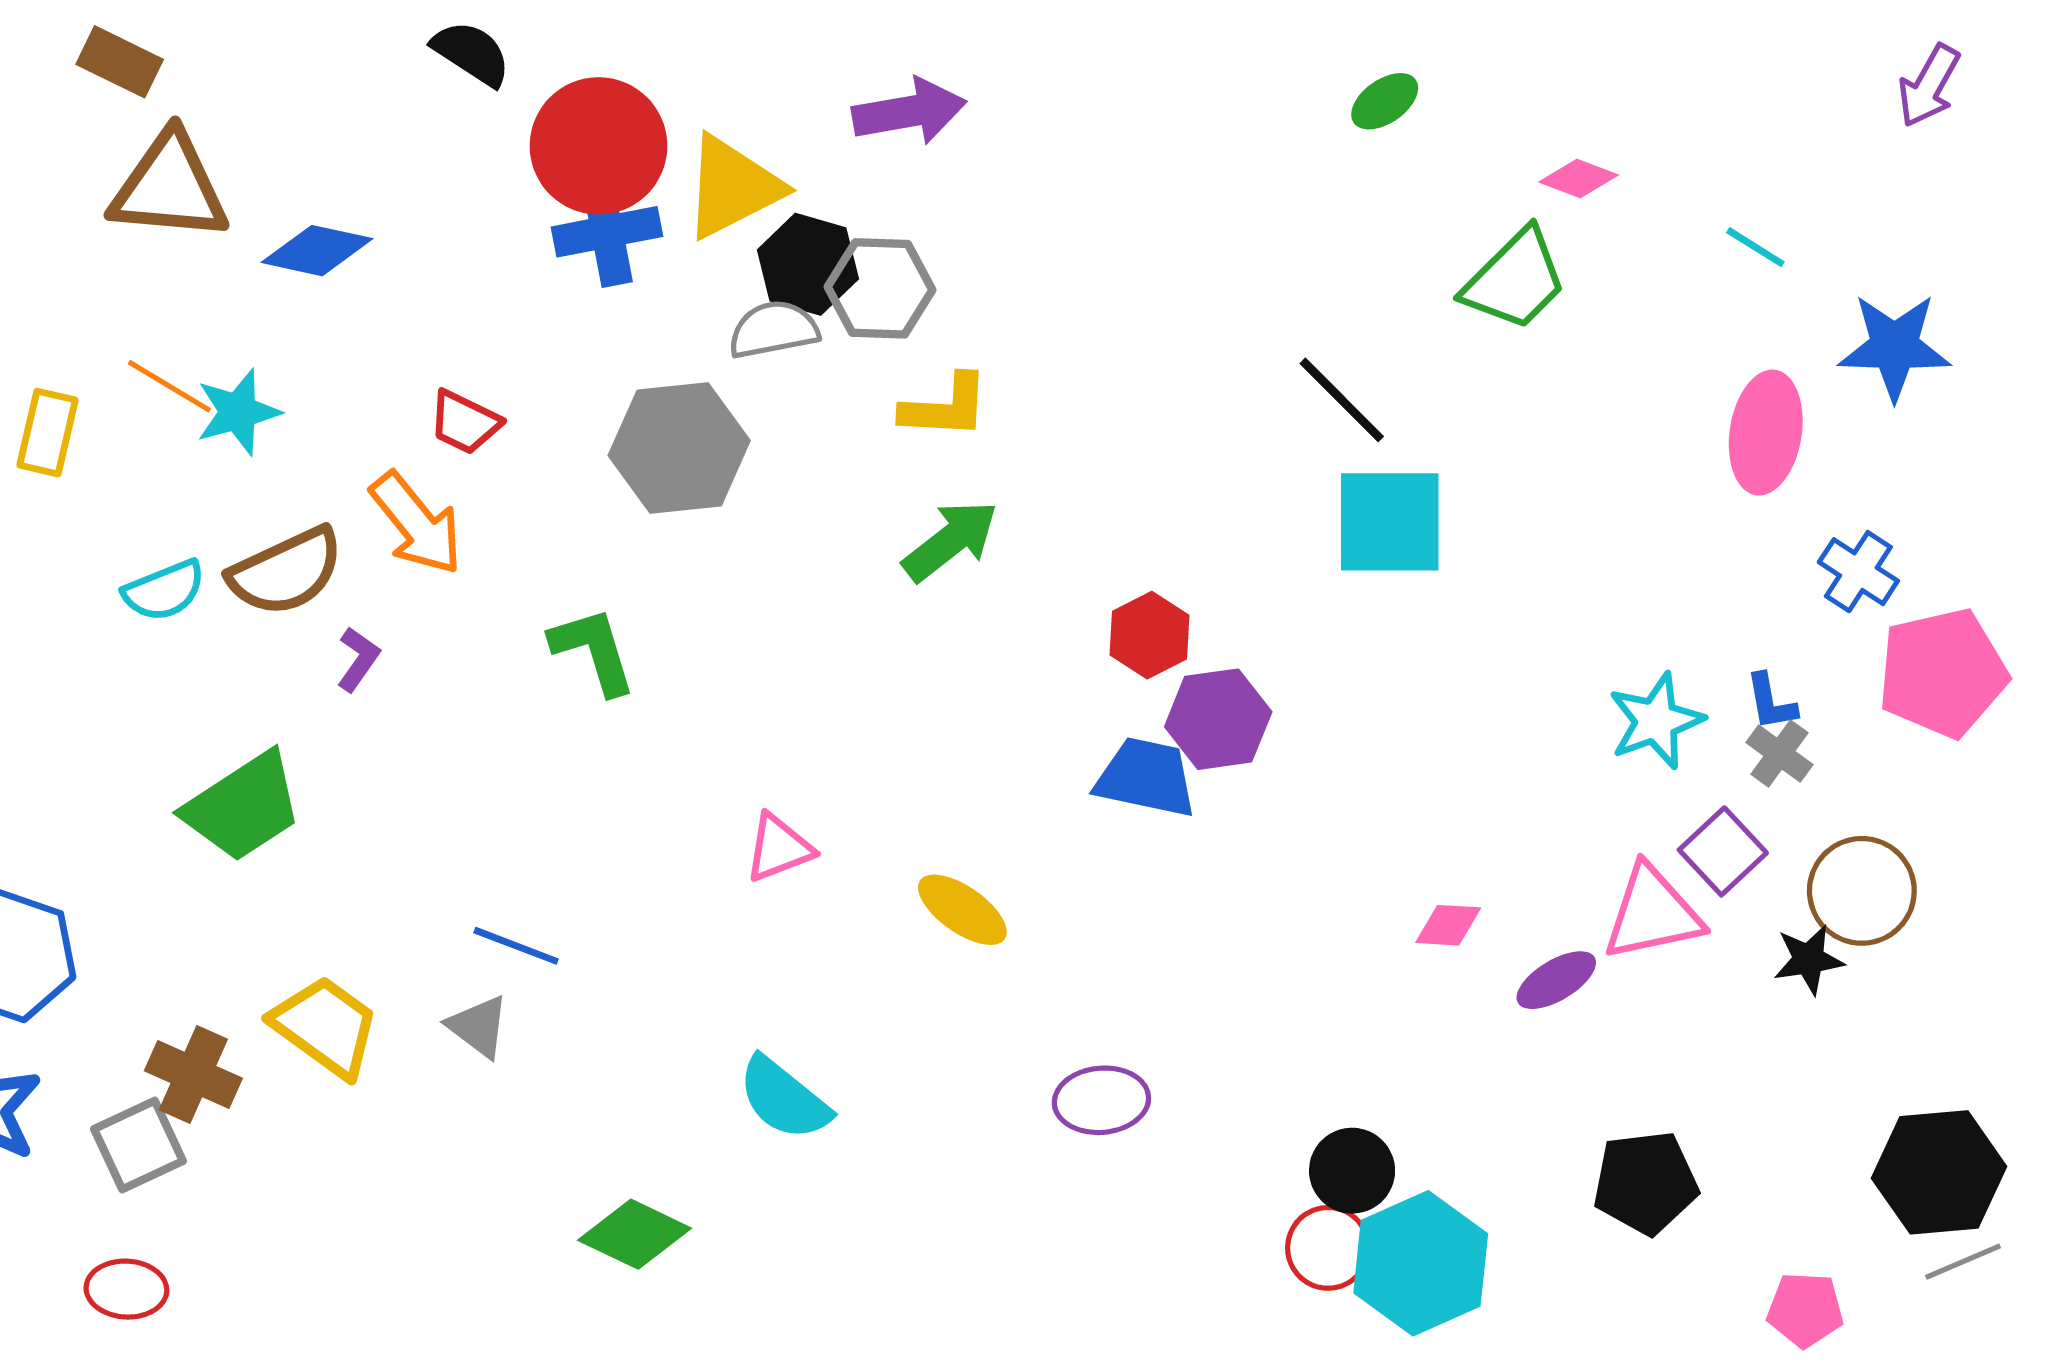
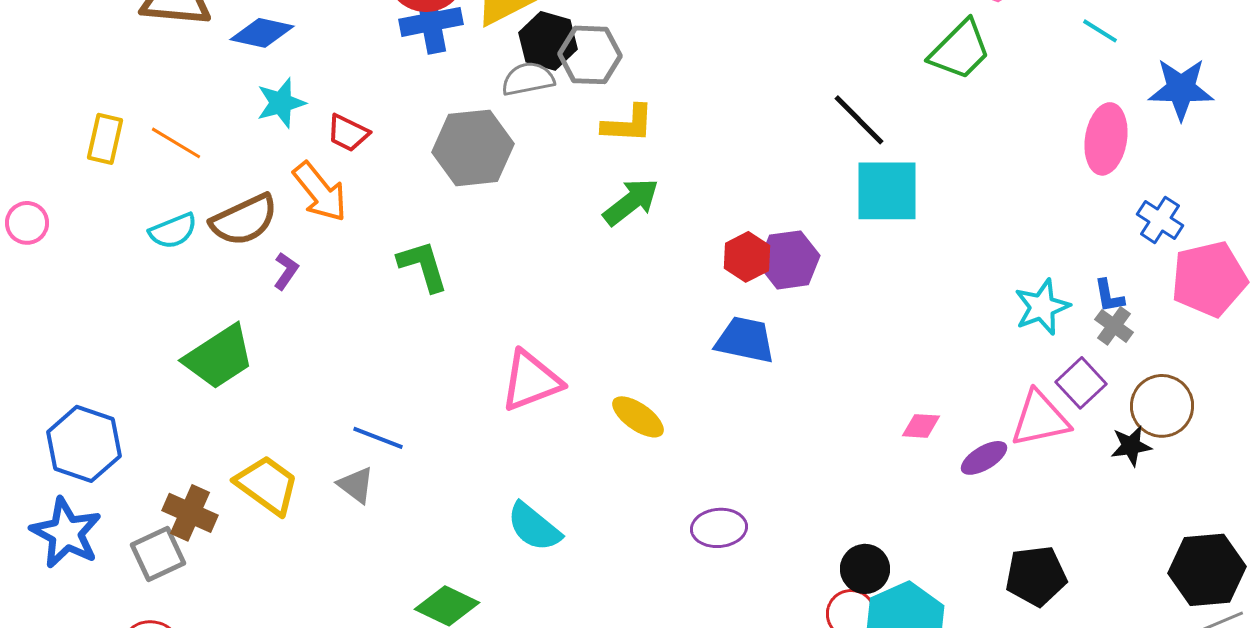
orange line: (169, 386) -> (176, 143), moved
cyan star: (238, 412) -> (281, 103), moved
purple hexagon: (1218, 719) -> (789, 260), moved
pink triangle: (779, 848) -> (531, 381), size x1.5

